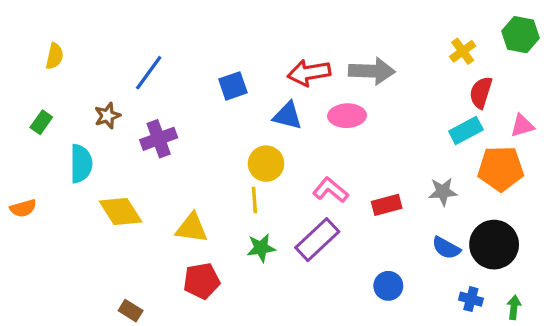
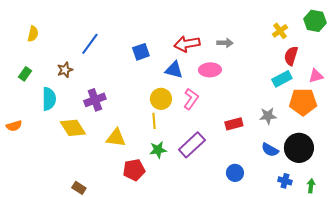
gray arrow: (372, 71) -> (225, 43), size x0.6
purple cross: (159, 139) -> (95, 100), moved
pink L-shape: (330, 190) -> (191, 99), moved, turned 85
red pentagon: (202, 281) -> (134, 170), moved

